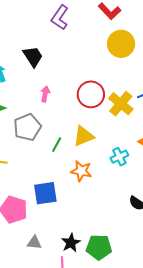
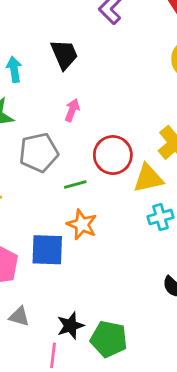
red circle: (91, 94) -> (113, 155), moved
yellow triangle: (84, 136) -> (148, 178), moved
green line: (57, 145) -> (75, 184), turned 35
orange star: (81, 171) -> (82, 224), moved

